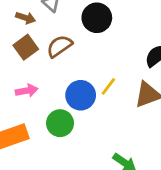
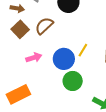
pink arrow: (27, 91) -> (34, 58), moved
green circle: (60, 123) -> (73, 81), moved

